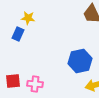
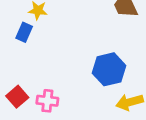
red square: (13, 81) -> (17, 97), turned -35

